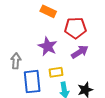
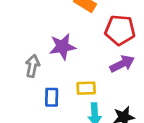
purple star: (48, 46) -> (62, 47), moved, turned 30
blue rectangle: (32, 82) -> (52, 97), size x0.6

